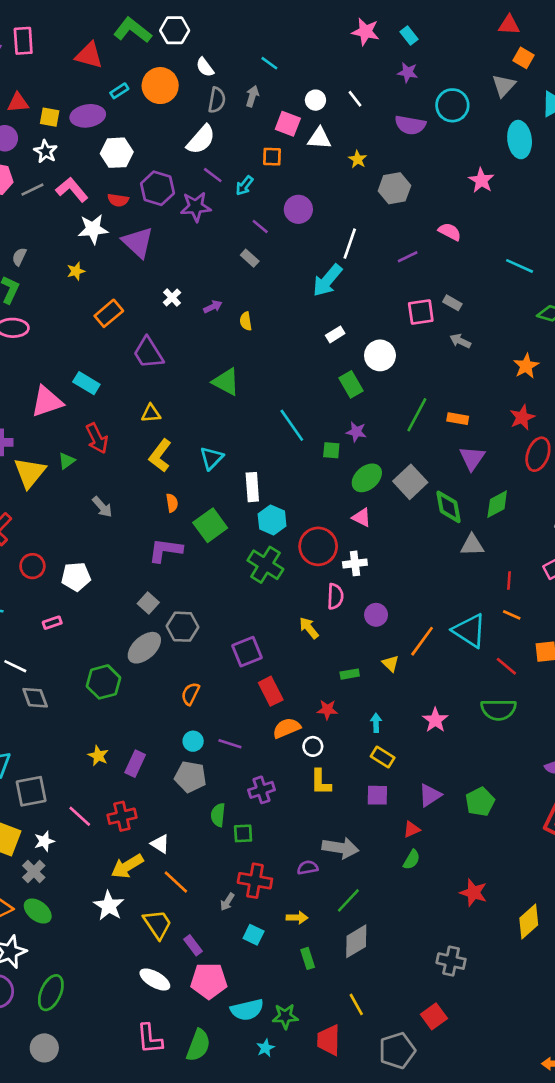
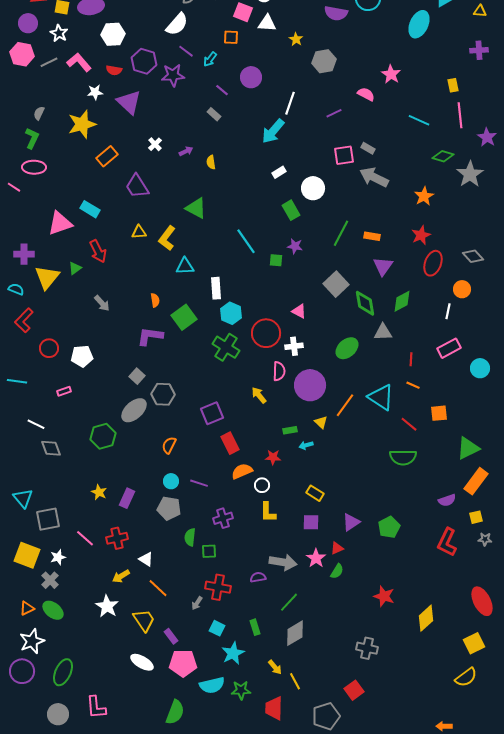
cyan ellipse: (520, 140) -> (419, 24), turned 32
pink star: (481, 180) -> (391, 74), moved
white star: (93, 229) -> (95, 92), size x0.7
yellow star: (76, 271) -> (82, 124), size x2.0
gray arrow: (460, 341) -> (374, 177), size x1.8
yellow L-shape: (160, 456) -> (167, 238), moved
cyan triangle: (211, 458) -> (185, 266), turned 42
green ellipse: (367, 478) -> (347, 348), moved
purple circle: (376, 615) -> (310, 385), size x1.8
pink star: (435, 720) -> (316, 558), moved
cyan arrow: (376, 723) -> (306, 445), moved, turned -104
yellow arrow: (127, 866) -> (121, 576), size x0.7
yellow arrow: (297, 918) -> (275, 667), moved, turned 49
green rectangle: (308, 958) -> (255, 627), moved
pink L-shape: (150, 1039) -> (96, 707), moved
cyan star: (265, 1048) -> (233, 653), moved, size x1.6

